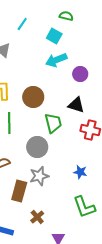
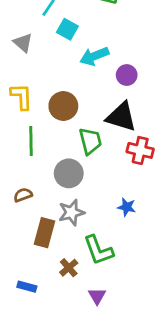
cyan square: (54, 36) -> (67, 29), moved
black triangle: (76, 105) -> (121, 117), size x1.4
green L-shape: (84, 207) -> (98, 250), moved

